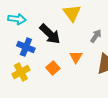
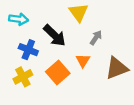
gray arrow: (96, 36) -> (96, 38), moved
orange square: (53, 68) -> (58, 73), size x1.5

